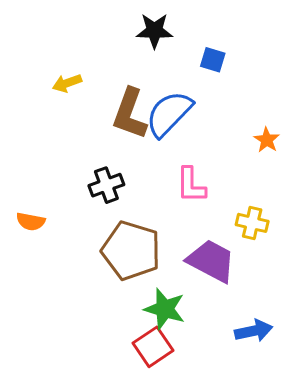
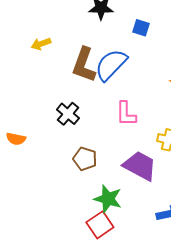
black cross: (106, 185) -> (68, 114), turned -30
brown pentagon: (131, 251) -> (85, 159), size x0.6

